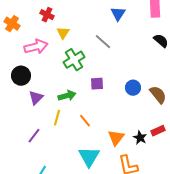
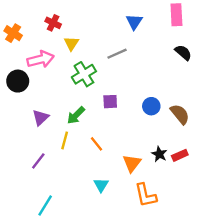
gray line: (103, 42) -> (117, 54), turned -66
black circle: (21, 76) -> (18, 81), moved
green arrow: (67, 96) -> (76, 115), turned 150
black star: (140, 138) -> (159, 154), moved
cyan triangle: (89, 157) -> (101, 185), size x0.6

